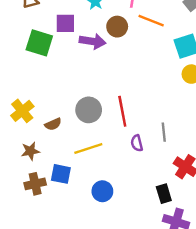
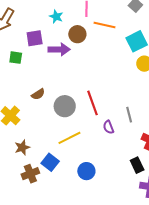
green square: (39, 43) -> (16, 58), size x0.6
brown semicircle: (53, 124) -> (38, 94), moved
blue square: (61, 174) -> (50, 162), turned 36

